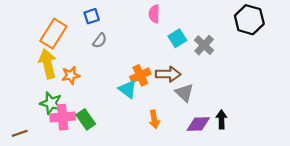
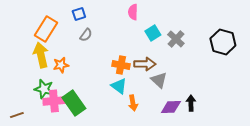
black hexagon: (249, 20) -> (223, 42), moved
orange cross: (140, 75) -> (121, 65), turned 36
cyan triangle: (128, 89) -> (119, 86), moved
green rectangle: (86, 119) -> (74, 103), size x1.4

